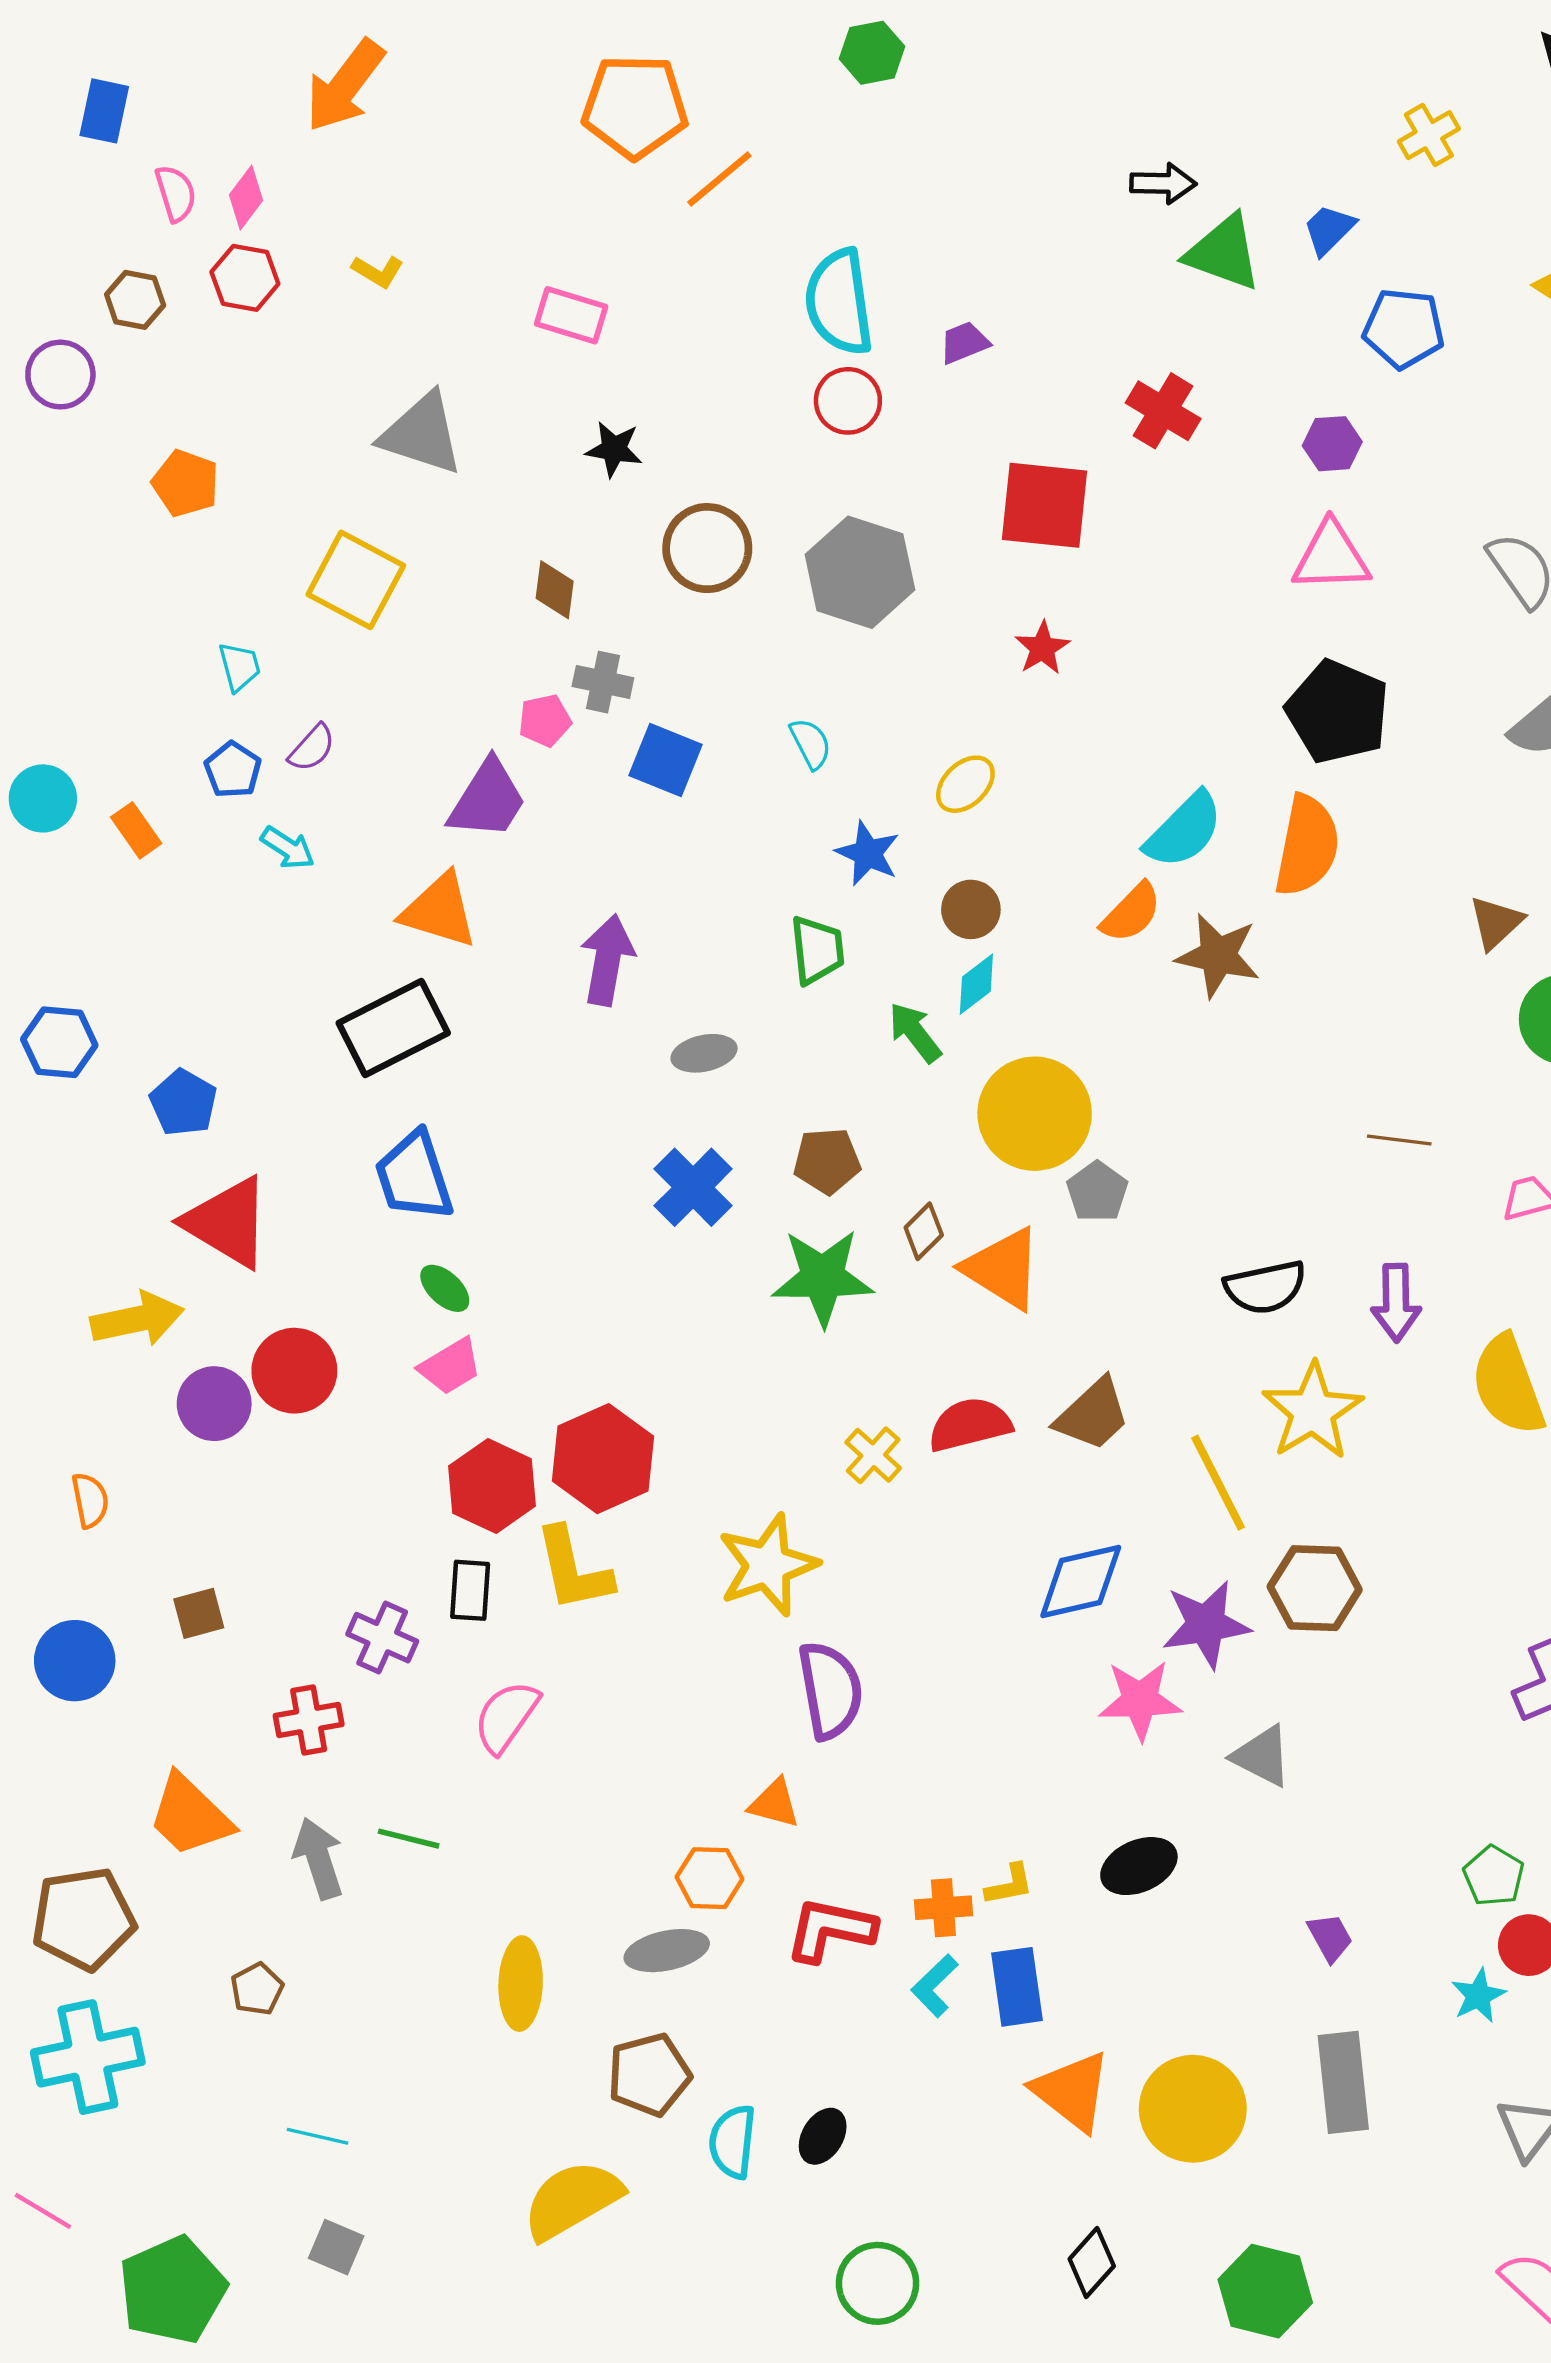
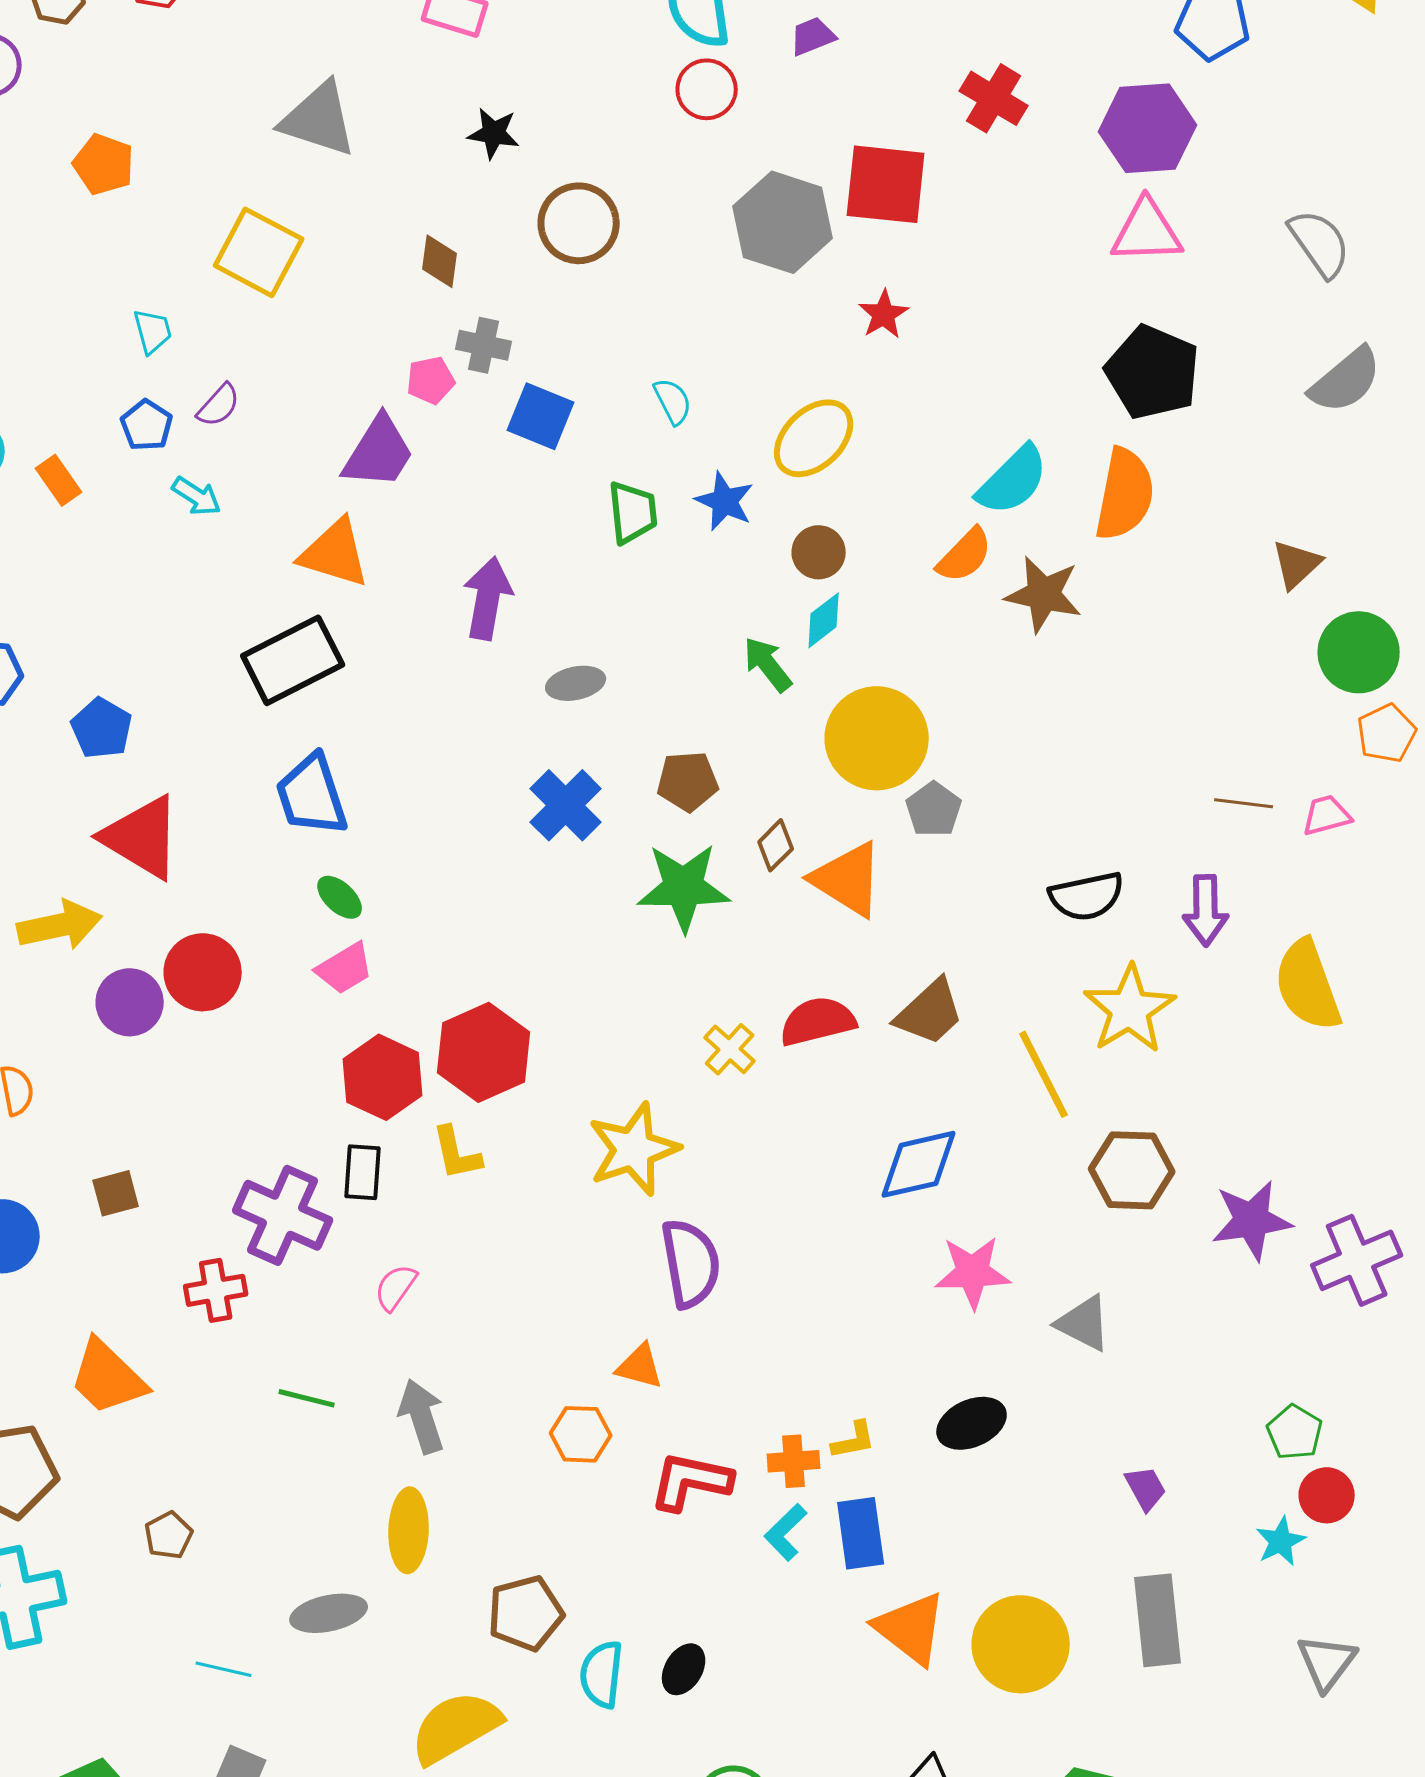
purple hexagon: (1332, 444) -> (1148, 128), size x1.8
gray hexagon: (860, 572) -> (783, 222), moved
yellow ellipse: (965, 784) -> (814, 438), size x1.5
green trapezoid: (817, 950) -> (633, 512), moved
brown line: (1399, 1140) -> (1244, 803), moved
yellow L-shape: (573, 1569) -> (457, 1153), size x0.7
purple star: (1206, 1624) -> (1252, 1220), moved
purple cross: (382, 1638) -> (283, 1215), size x1.5
pink semicircle: (506, 1717) -> (396, 1287), size x0.7
gray arrow: (319, 1858) -> (422, 1416), moved
gray ellipse: (667, 1951) -> (329, 1613), moved

